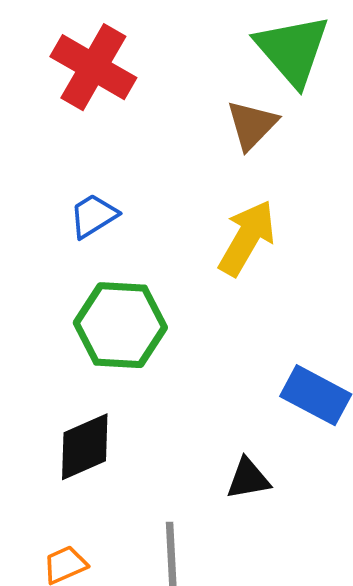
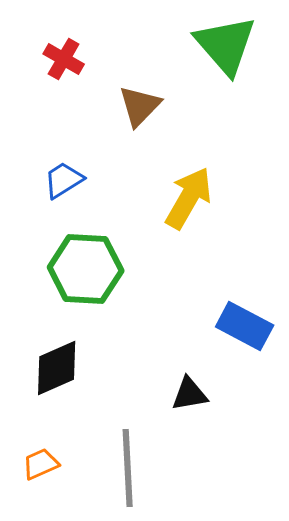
red cross: (93, 67) -> (64, 59), size x0.6
brown triangle: (252, 125) -> (140, 106), moved

